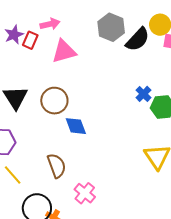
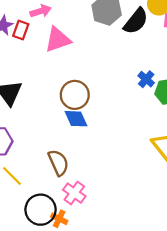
brown circle: (54, 101) -> (75, 95), moved
pink cross: (85, 193) -> (74, 193), moved

